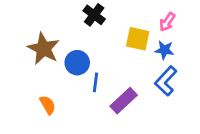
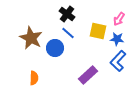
blue line: (95, 82) -> (68, 33), moved, turned -56
orange semicircle: (48, 105) -> (34, 78), turned 32

